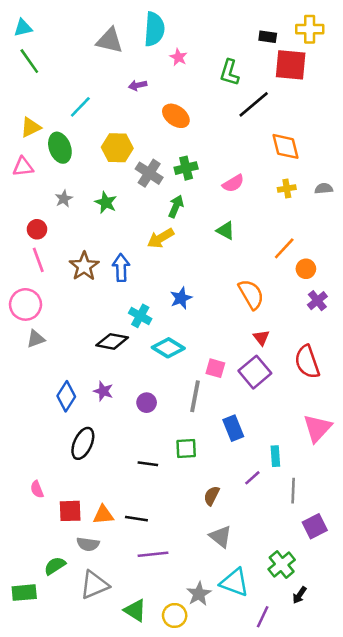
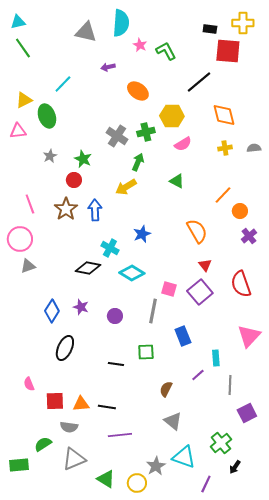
green L-shape: (229, 73) -> (166, 51), moved, turned 135
yellow hexagon: (117, 148) -> (172, 116), moved
red circle: (37, 229) -> (74, 180), moved

